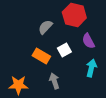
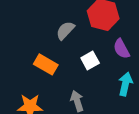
orange rectangle: (41, 56) -> (46, 64), moved

